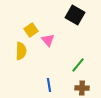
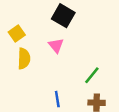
black square: (75, 15) -> (63, 16), moved
yellow square: (31, 30) -> (17, 34), moved

